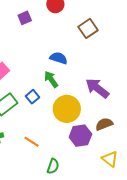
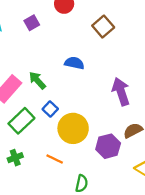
green arrow: (51, 79) -> (37, 80), moved
purple arrow: (97, 88) -> (121, 92), turned 40
yellow circle: (67, 109) -> (73, 128), moved

